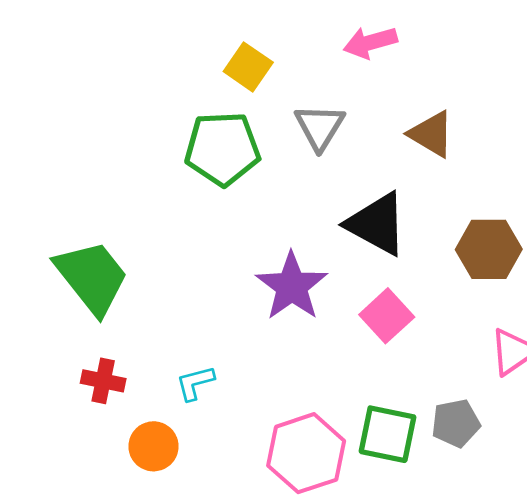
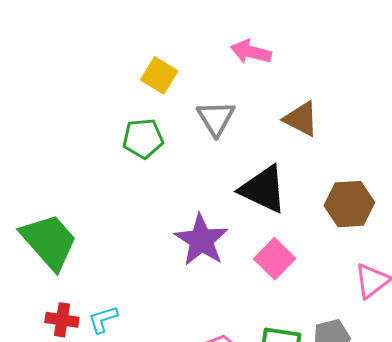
pink arrow: (370, 42) -> (251, 52), turned 33
green pentagon: (222, 149) -> (143, 139), size x0.7
cyan L-shape: (195, 383) -> (103, 319), moved

